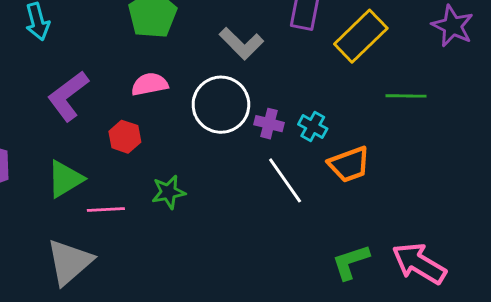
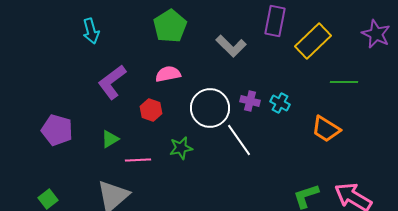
white circle: (221, 105) -> (210, 108), moved
orange trapezoid: (349, 164) -> (326, 129), moved, turned 52
green triangle: (65, 179) -> (110, 139), size x0.7
white line: (285, 180) -> (239, 140), moved

